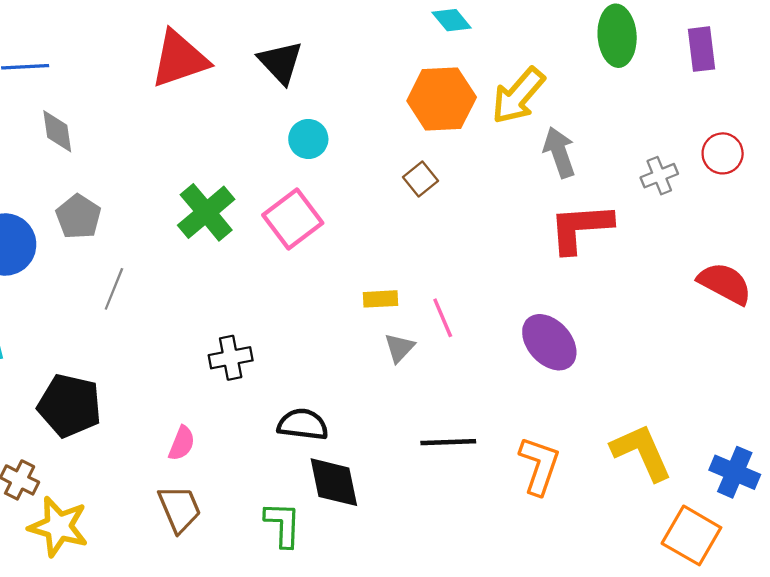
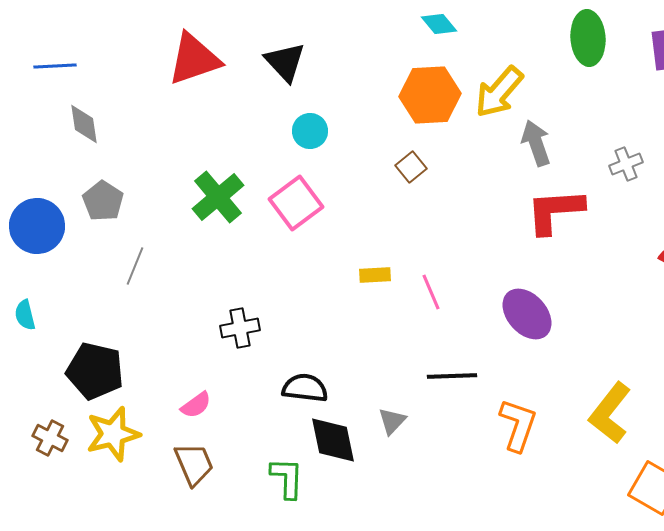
gray triangle: (399, 348) -> (392, 421), moved
black line: (448, 442) -> (452, 376), moved
pink semicircle: (182, 443) -> (196, 405), turned 32
yellow L-shape: (641, 452) -> (610, 413), turned -118
yellow star: (58, 527) -> (113, 434), moved, turned -30

